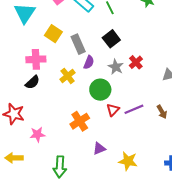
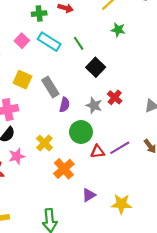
black square: (111, 39) -> (96, 67), moved
yellow cross: (68, 76) -> (44, 143), moved
red triangle: (113, 110) -> (98, 152), turned 48
pink star: (37, 134) -> (17, 156), moved

